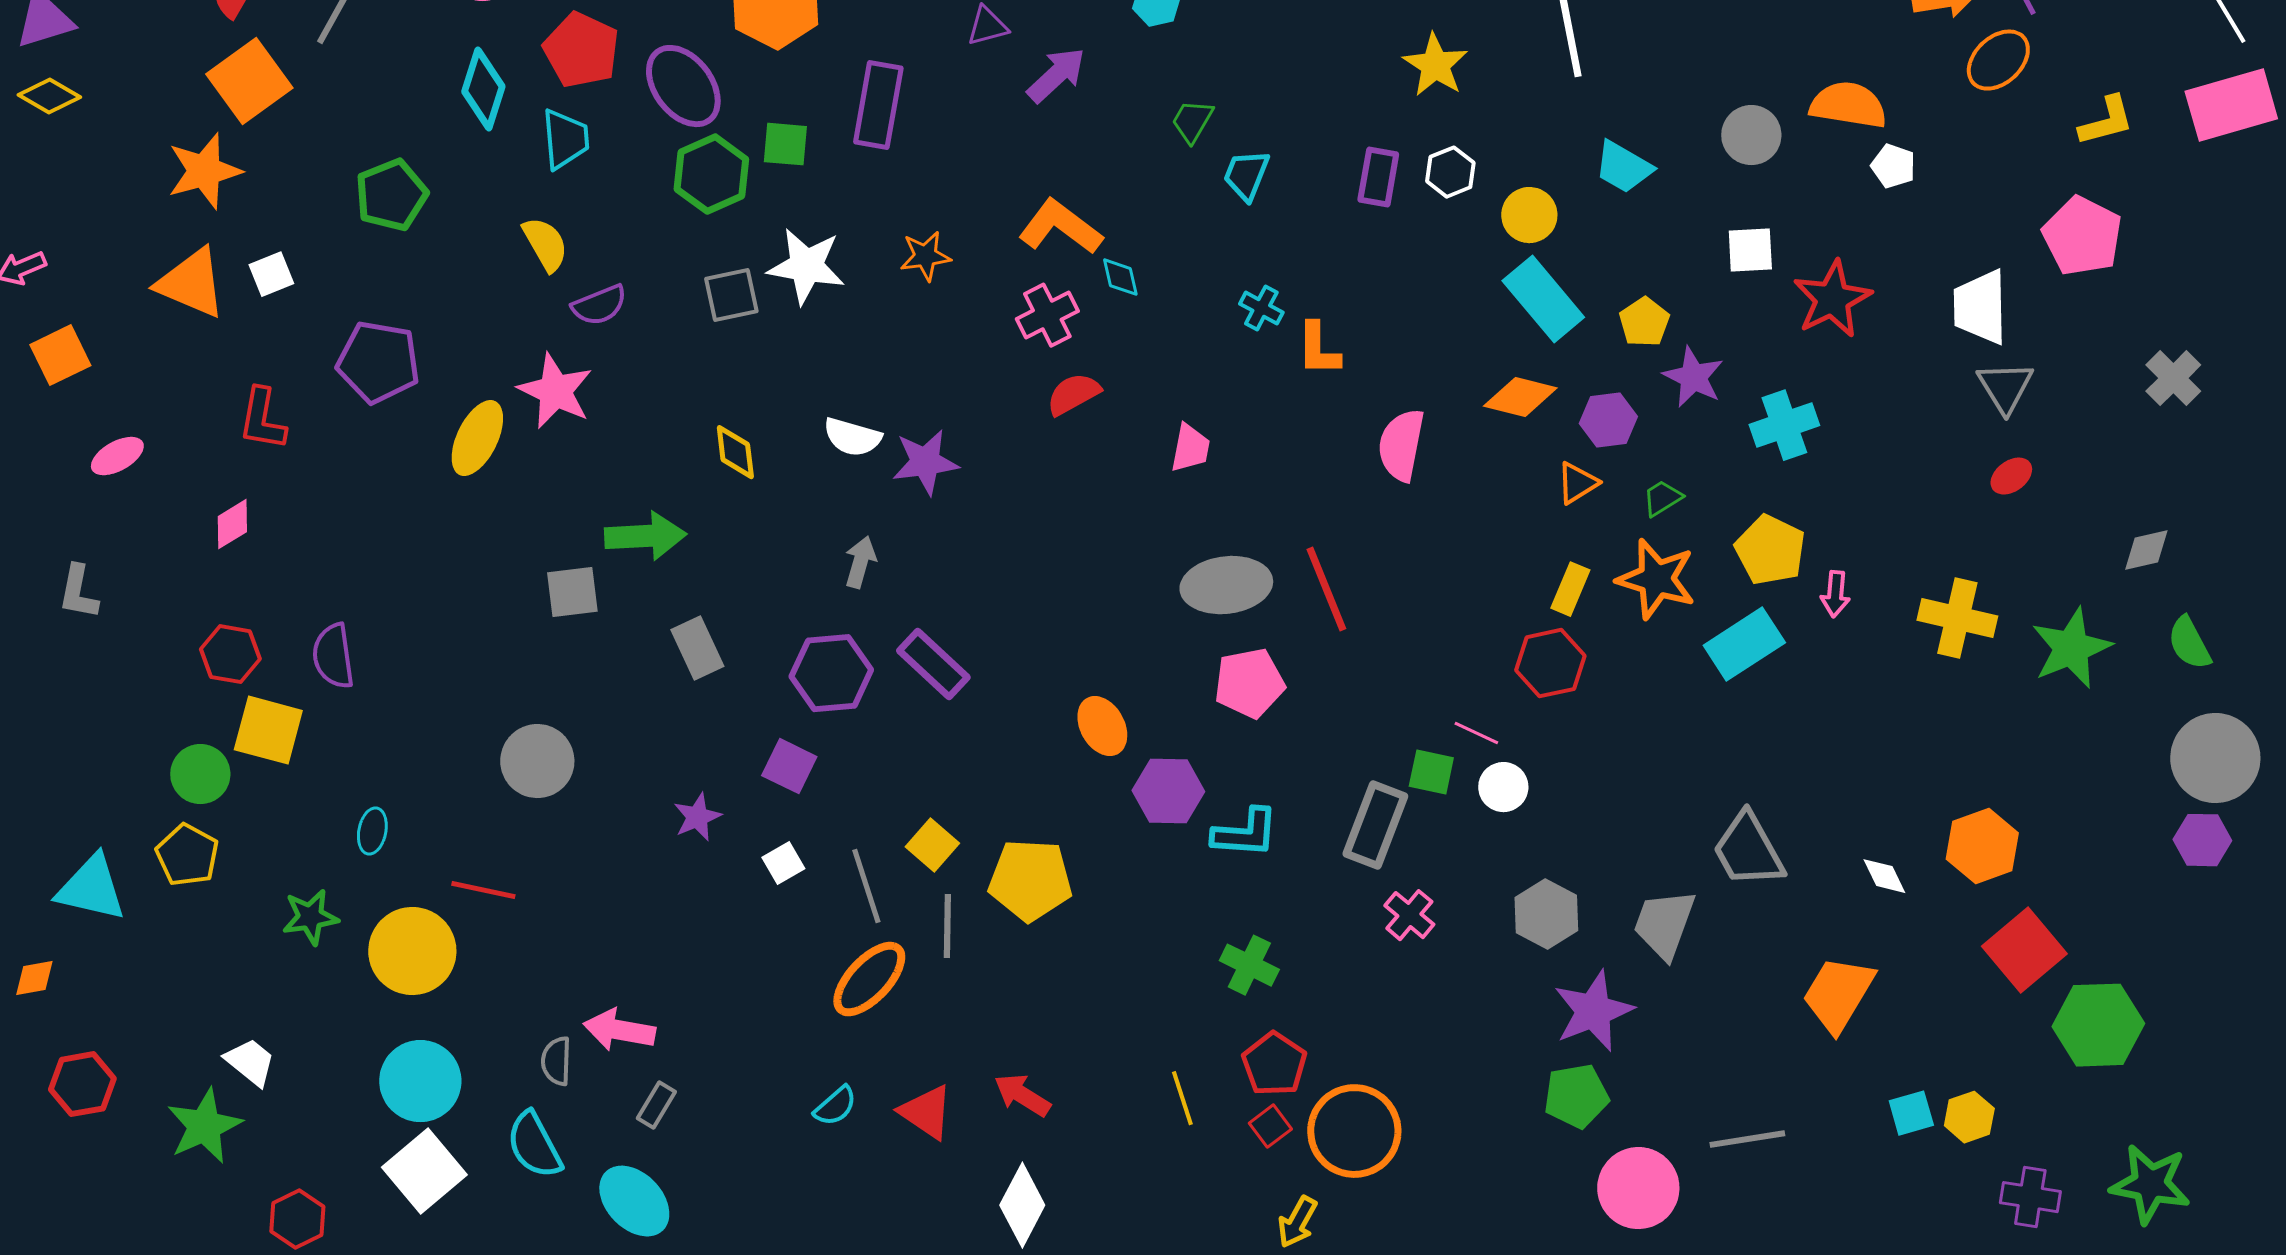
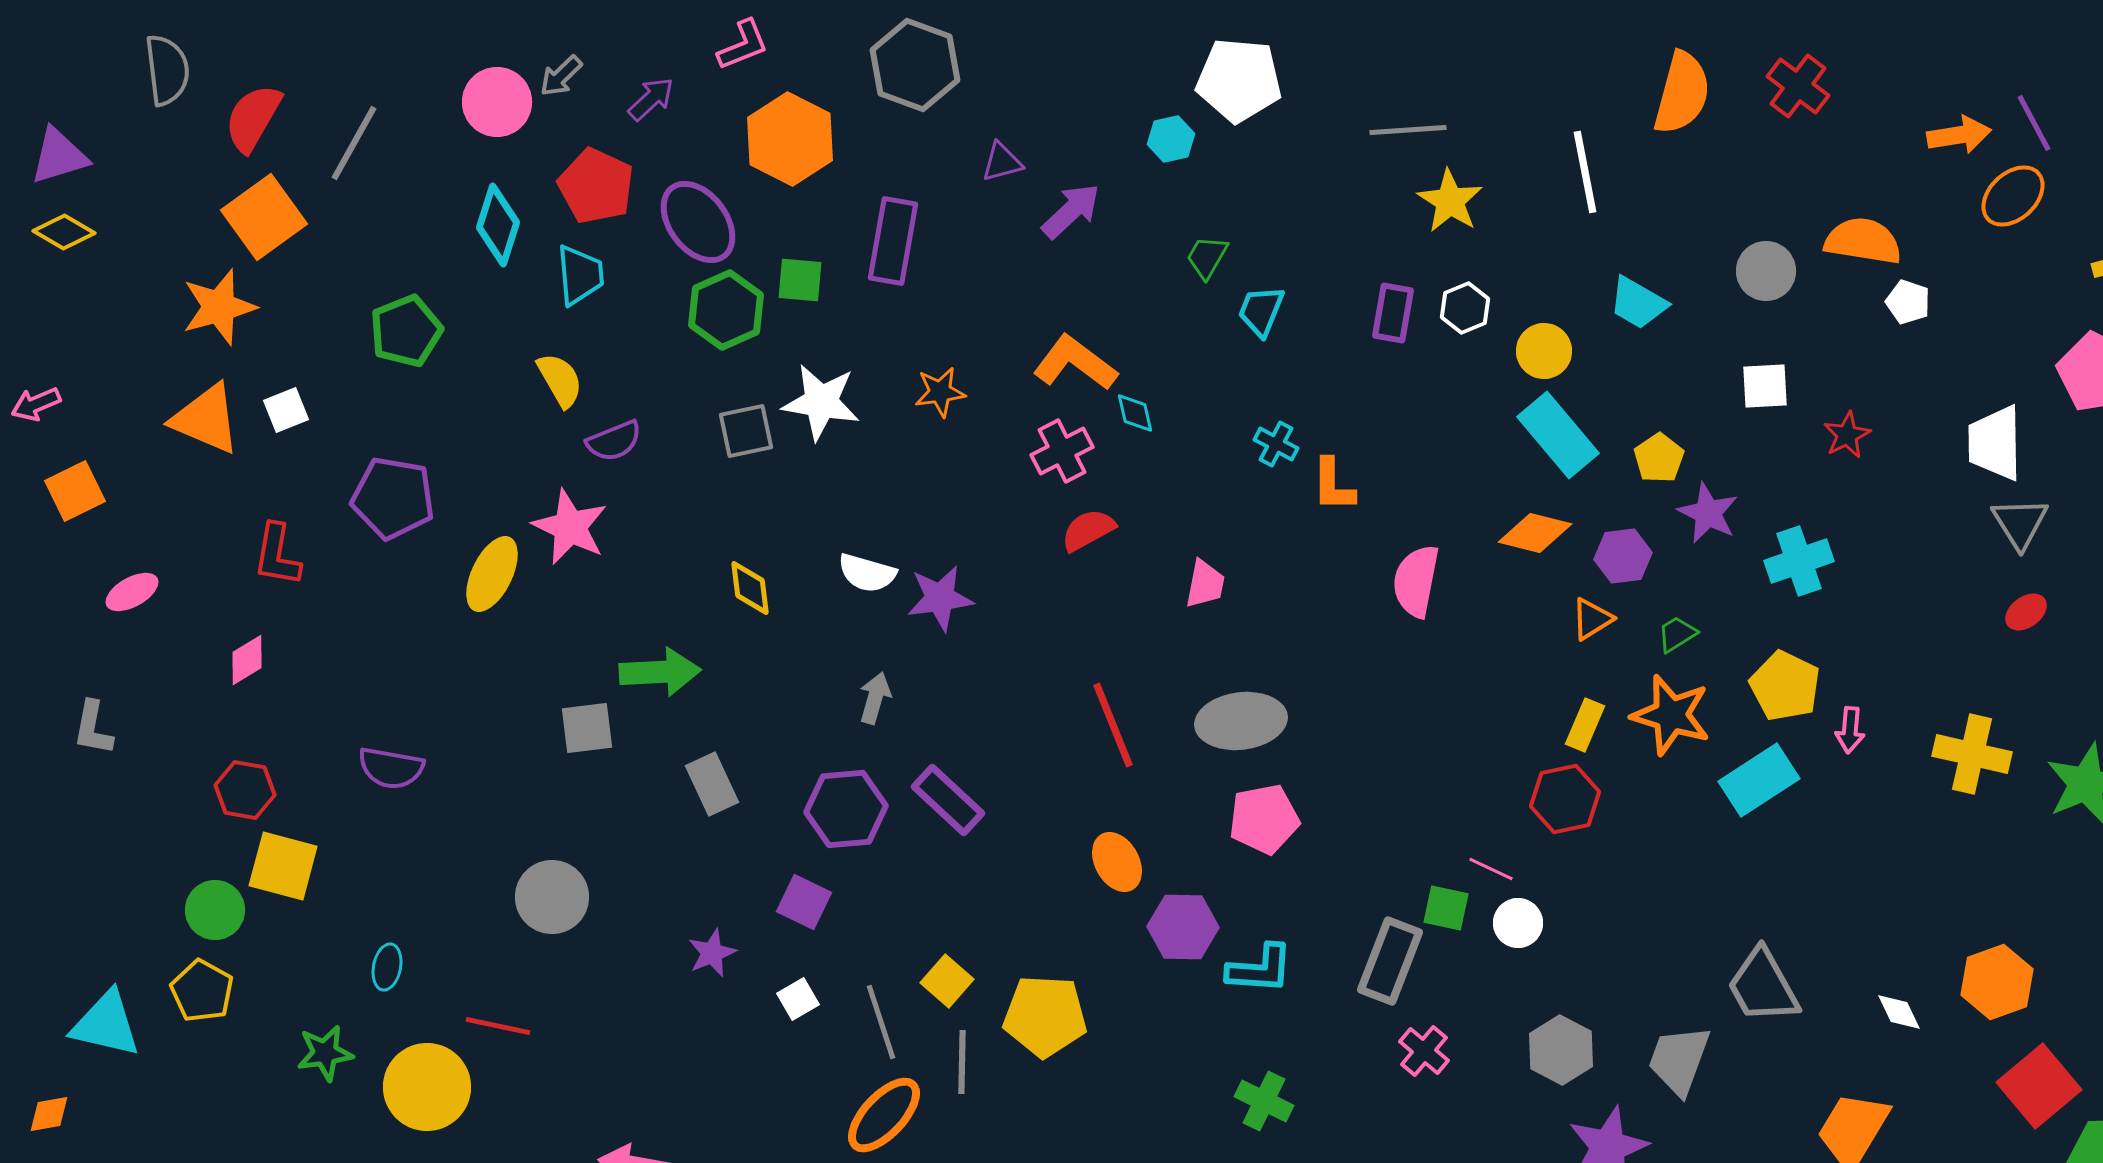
red star: (1832, 299) -> (1847, 435), size x0.6
red line: (1326, 589) -> (1113, 725), moved
purple semicircle: (333, 656) -> (391, 768), moved, turned -72

